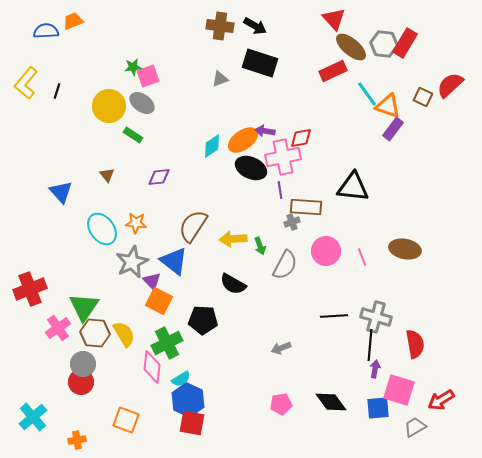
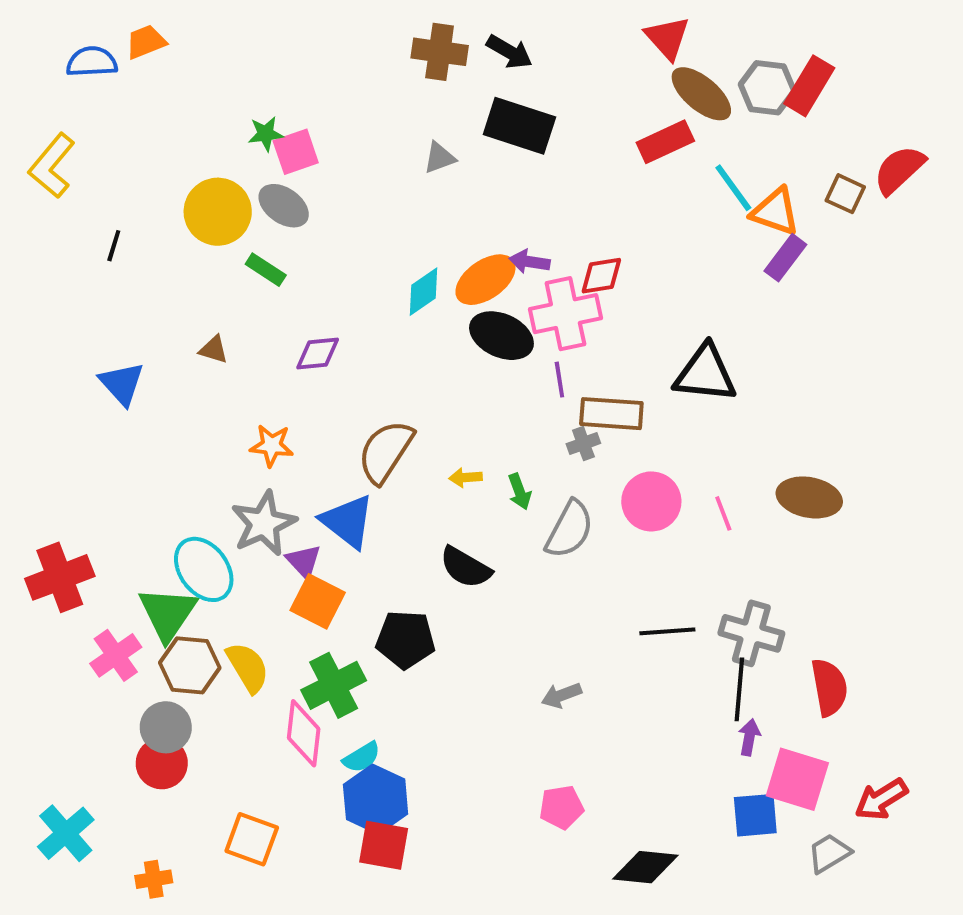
black line: (57, 91) -> (114, 246), moved
brown triangle: (107, 175) -> (214, 350), turned -35
cyan ellipse: (102, 229) -> (204, 569), moved
yellow arrow: (233, 239) -> (466, 477), size x0.6
black diamond: (331, 402) -> (645, 867), moved, turned -48

